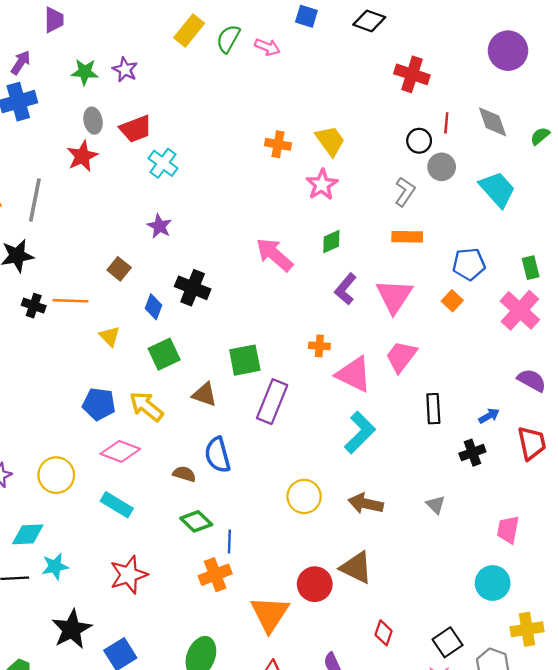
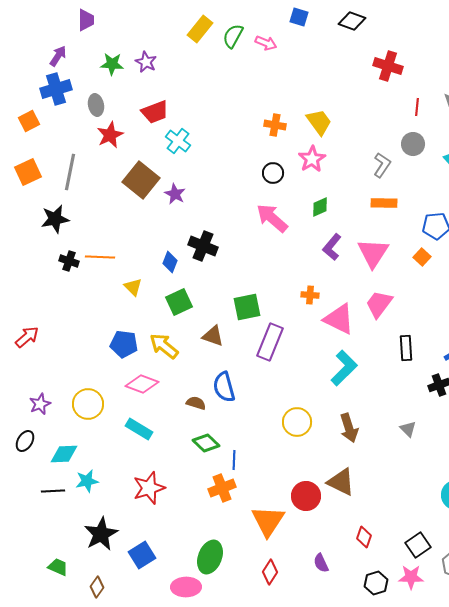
gray ellipse: (93, 121) -> (96, 105), moved
black circle: (419, 141) -> (273, 173), moved
brown square: (119, 269) -> (141, 180), moved, size x1.8
brown arrow: (366, 504) -> (349, 428), turned -120

